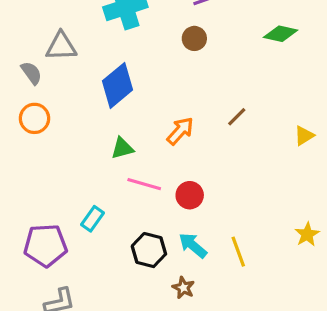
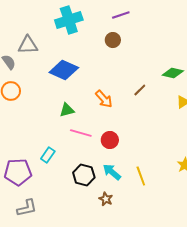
green diamond: (281, 34) -> (173, 73), moved
blue diamond: (118, 85) -> (64, 70), turned 64
orange arrow: (180, 131) -> (104, 99), turned 96

